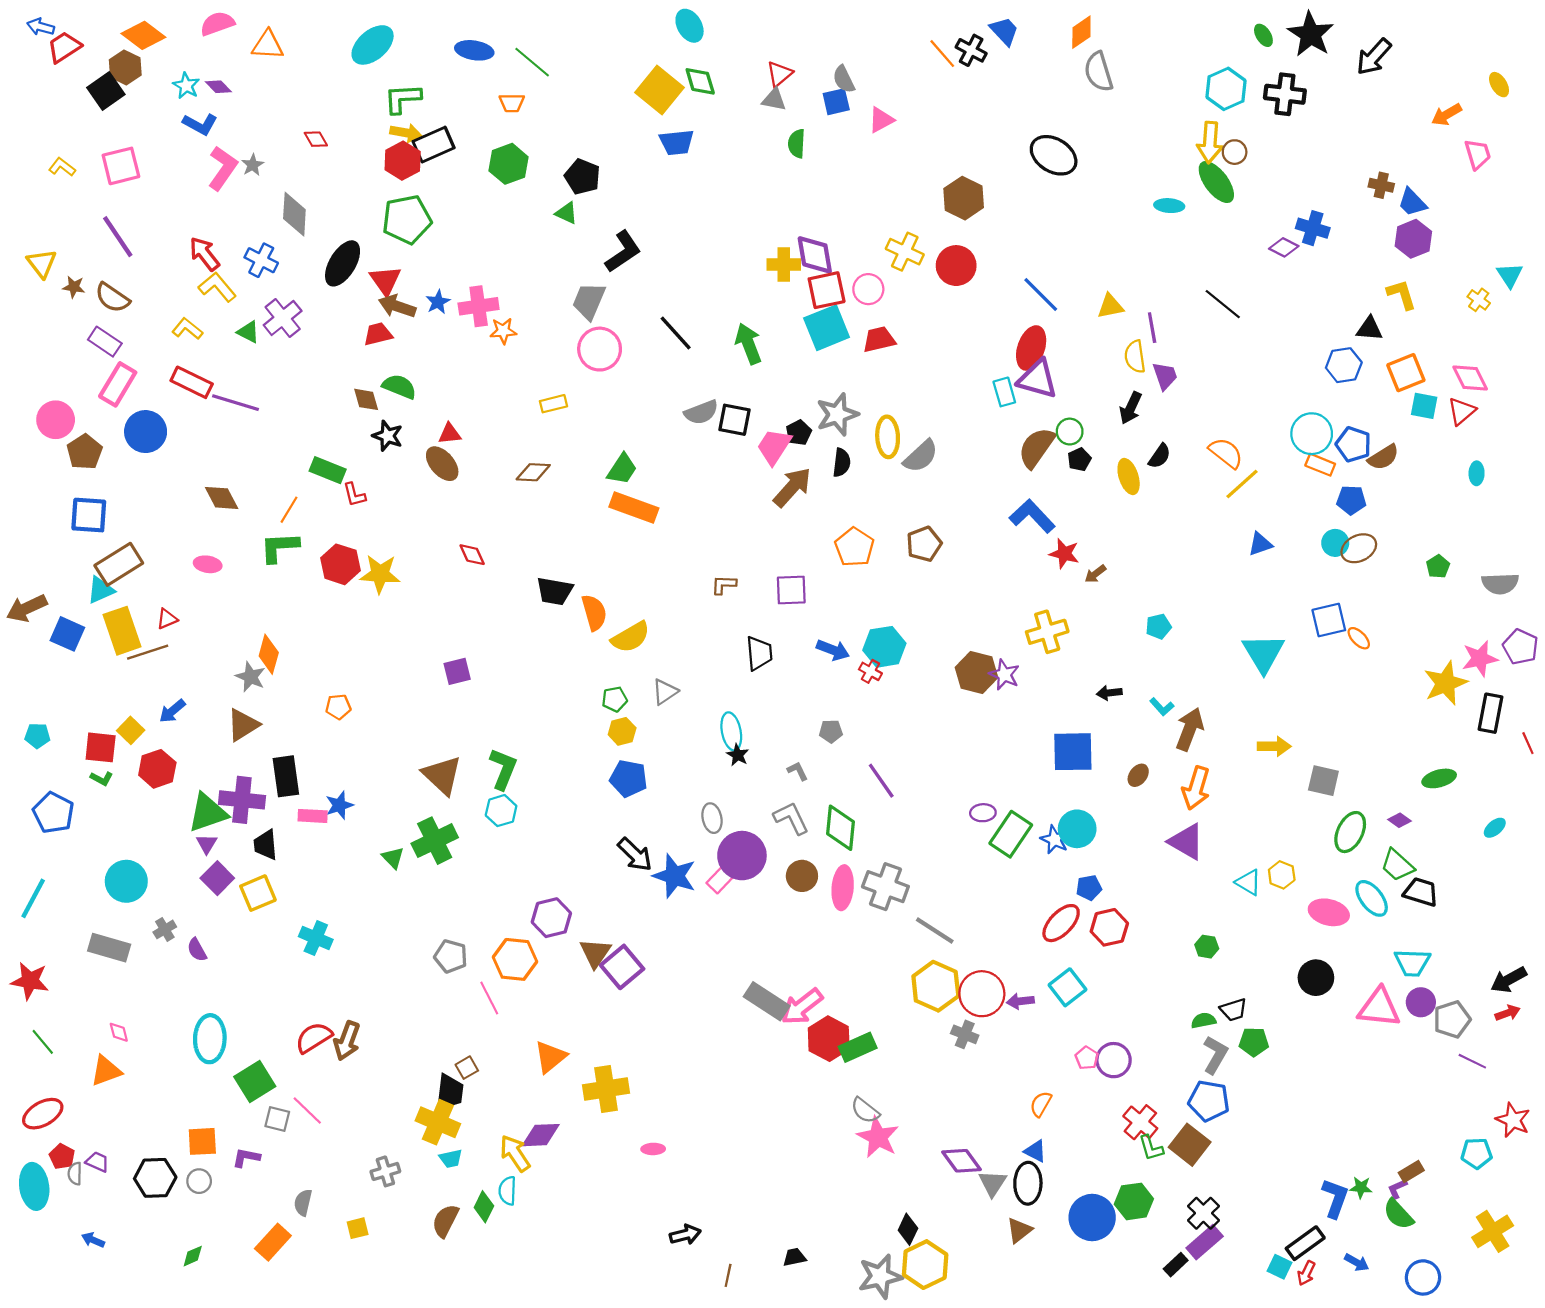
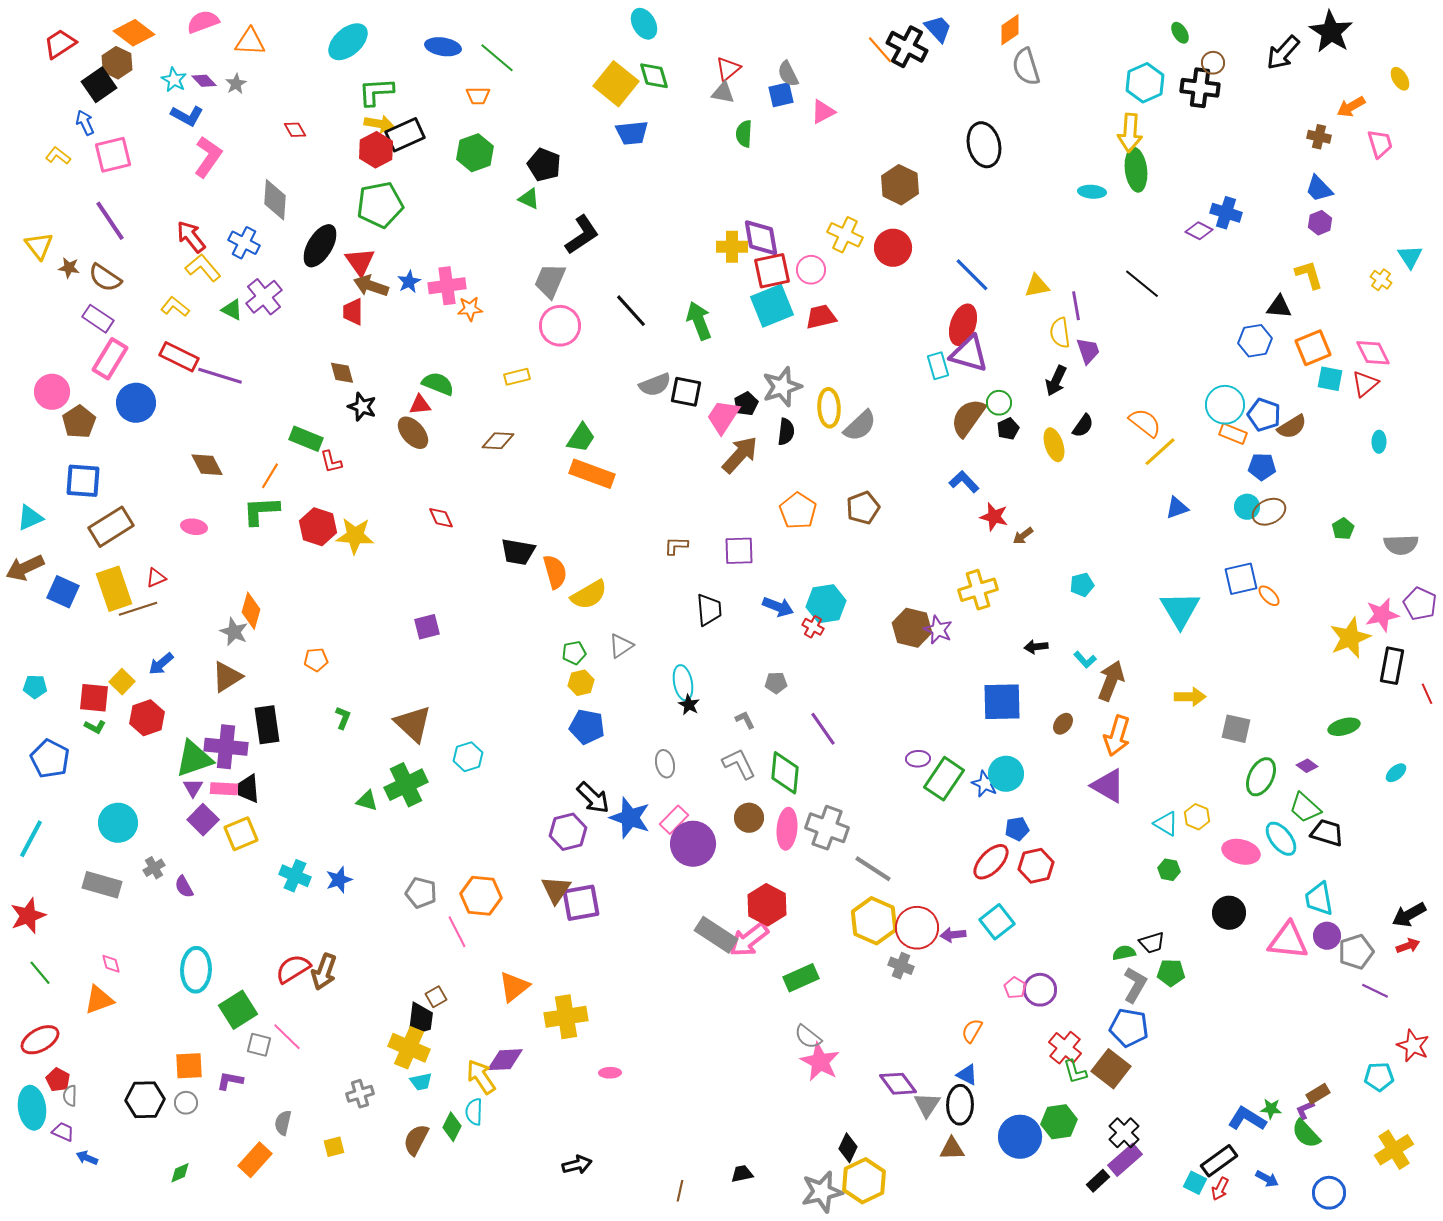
blue arrow: (41, 27) -> (85, 123), moved, turned 50
black star: (1311, 34) -> (1331, 32), moved
black cross: (971, 50) -> (907, 47), size x1.4
brown circle: (1235, 152) -> (1213, 63), moved
black ellipse: (1054, 155) -> (984, 145), turned 45
gray star: (253, 165) -> (236, 84), moved
green ellipse: (1216, 182) -> (1136, 170), turned 30
brown cross: (1381, 185) -> (1319, 137), moved
purple hexagon: (1413, 239) -> (1320, 223), size x0.7
red trapezoid: (378, 334) -> (353, 312), turned -76
green semicircle: (399, 387) -> (438, 384), moved
blue L-shape: (1032, 516) -> (964, 482), size x0.7
cyan triangle: (101, 590) -> (30, 518), moved
green L-shape: (503, 769) -> (343, 718), moved, size x0.6
blue star: (339, 805) -> (339, 880), moved
pink rectangle: (313, 816) -> (224, 789), moved
purple circle: (742, 856) -> (693, 844), moved
green triangle: (393, 858) -> (367, 801), turned -30
purple hexagon: (551, 918) -> (568, 832), moved
green hexagon: (1207, 947) -> (1169, 870), moved
cyan trapezoid: (1412, 963) -> (1319, 899), turned 78
purple square: (622, 967) -> (581, 903), turned 30
red star: (30, 981) -> (28, 916), turned -30
red hexagon: (829, 1039) -> (767, 905), moved
purple trapezoid: (97, 1162) -> (63, 1132), moved
blue L-shape: (1335, 1198) -> (1247, 1119), turned -78
brown triangle: (1019, 1230) -> (952, 1149), turned 36
black arrow: (685, 1235) -> (577, 1165), moved

